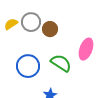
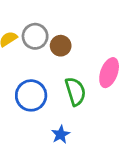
green semicircle: (61, 63) -> (75, 91), turned 40

